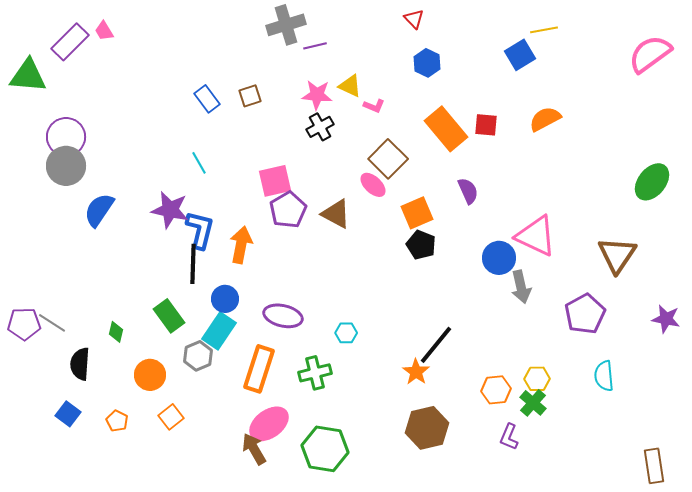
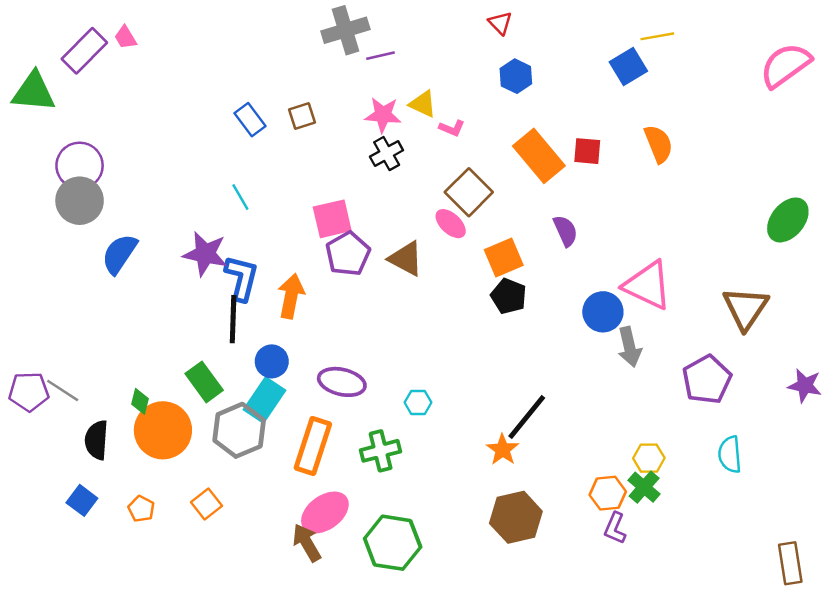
orange semicircle: (545, 119) -> (659, 144), turned 96
gray hexagon: (198, 356) -> (239, 430), size x1.5
orange circle: (150, 375) -> (163, 430), moved, size x1.5
orange hexagon: (496, 390) -> (608, 493), moved

